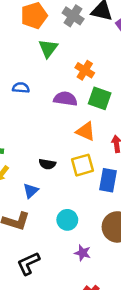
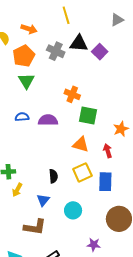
green triangle: (48, 48) -> (26, 81), moved
purple semicircle: (65, 99) -> (48, 120), moved
black semicircle: (47, 164) -> (53, 176), turned -96
cyan circle: (67, 220) -> (73, 210), moved

